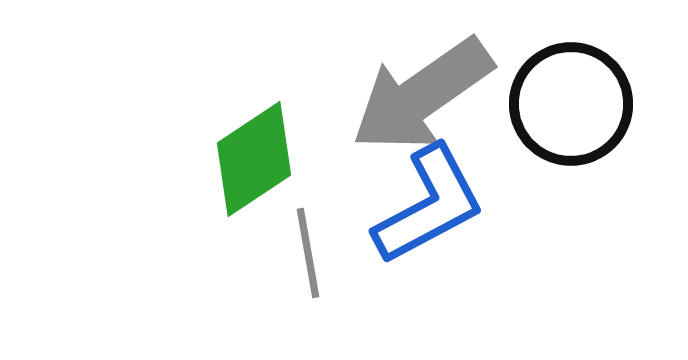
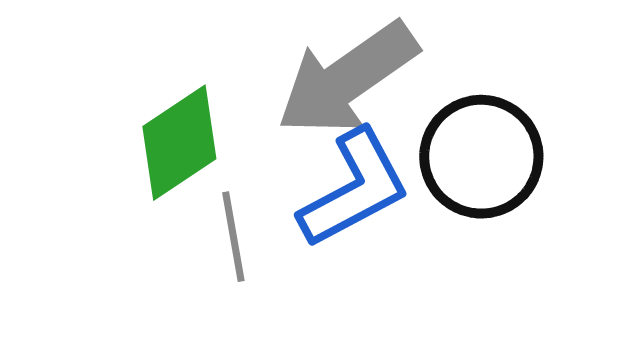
black circle: (571, 104) -> (481, 157), moved

